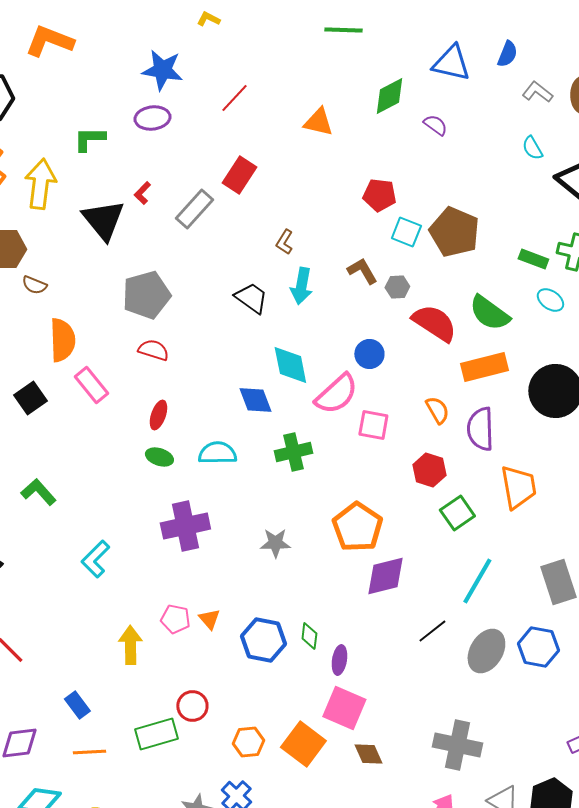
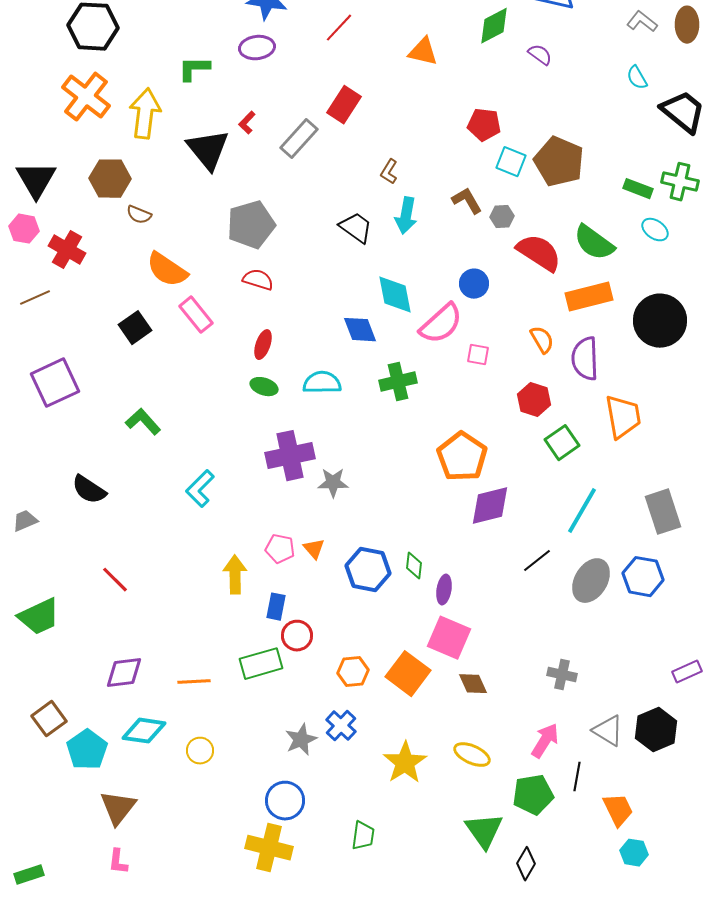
orange semicircle: (62, 340) -> (167, 270), turned 126
pink square: (373, 425) -> (478, 355), size x0.7
gray star: (275, 543) -> (333, 483), moved
blue rectangle: (77, 705) -> (276, 607), moved, turned 48
gray cross: (457, 745) -> (562, 675), size x0.6

